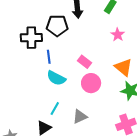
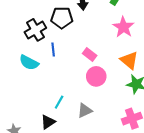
pink star: (118, 35) -> (123, 27), size x1.5
black cross: (31, 38) -> (35, 30), turned -30
cyan semicircle: (56, 78) -> (29, 63), moved

